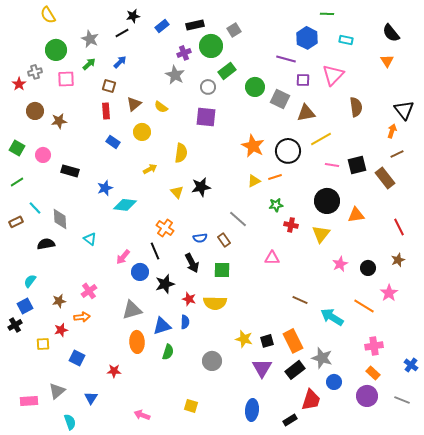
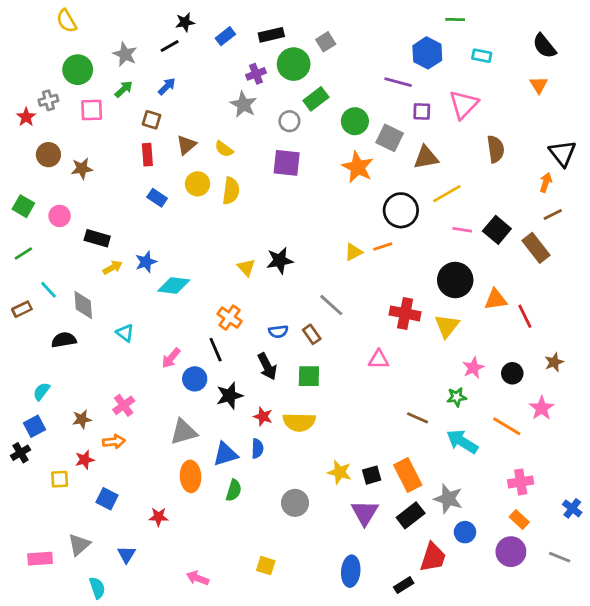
orange star: (253, 146) -> (358, 167), moved
yellow semicircle: (181, 153) -> (231, 191), moved
black square: (357, 165) -> (497, 230), turned -36
yellow arrow: (150, 169) -> (113, 267), moved
green star: (276, 205) -> (457, 397), moved
red cross: (291, 225) -> (405, 313), size x1.5
red line: (399, 227) -> (525, 316), moved

